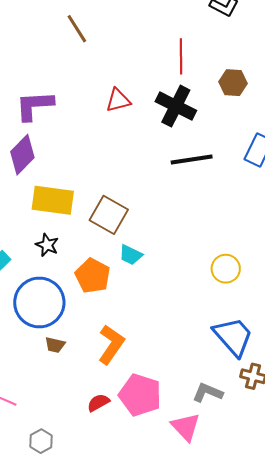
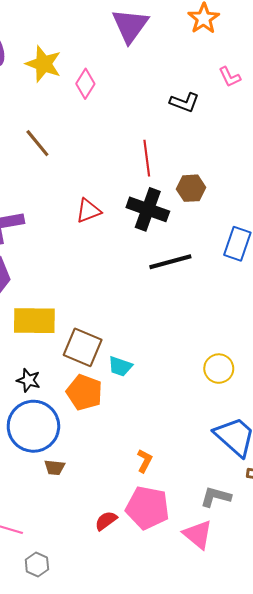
brown hexagon: (233, 83) -> (191, 188), moved
brown square: (109, 215) -> (83, 347), moved
black star: (47, 245) -> (29, 380), moved
orange L-shape: (111, 345) -> (145, 461), moved, size x0.6
gray hexagon: (41, 441) -> (37, 564), moved

